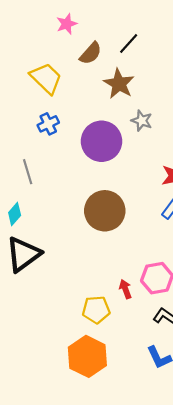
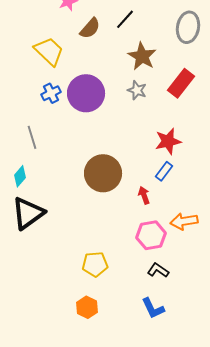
brown star: (119, 84) -> (142, 56), moved
purple circle: (102, 141) -> (86, 93), moved
red arrow: (125, 289) -> (144, 195), moved
orange hexagon: (87, 356) -> (87, 307), size x0.6

